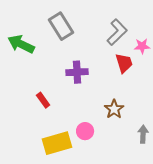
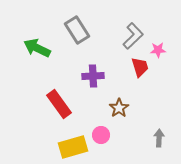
red rectangle: (43, 100) -> (59, 104), size x1.8
brown star: (114, 109) -> (119, 108), moved

